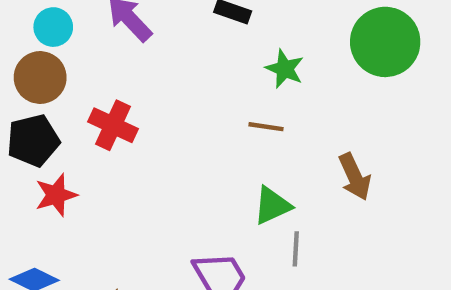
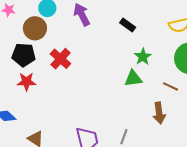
brown line: (266, 127) -> (170, 86), moved
green triangle: (272, 206) -> (133, 78), moved

